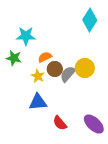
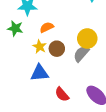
brown circle: (55, 69) -> (57, 49), moved
gray semicircle: (68, 74) -> (81, 54), moved

